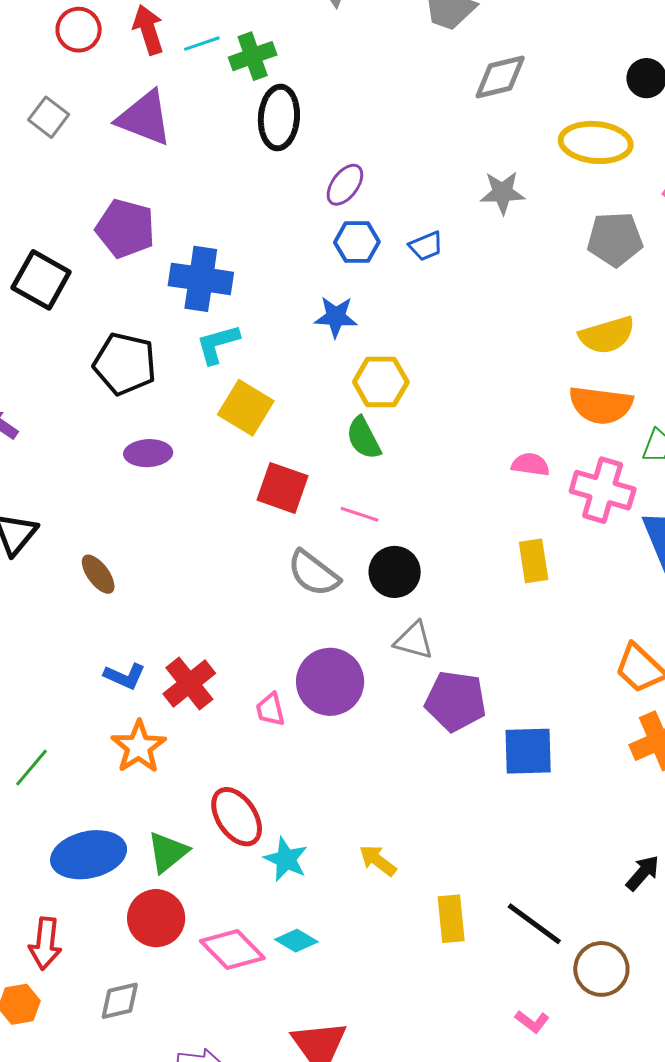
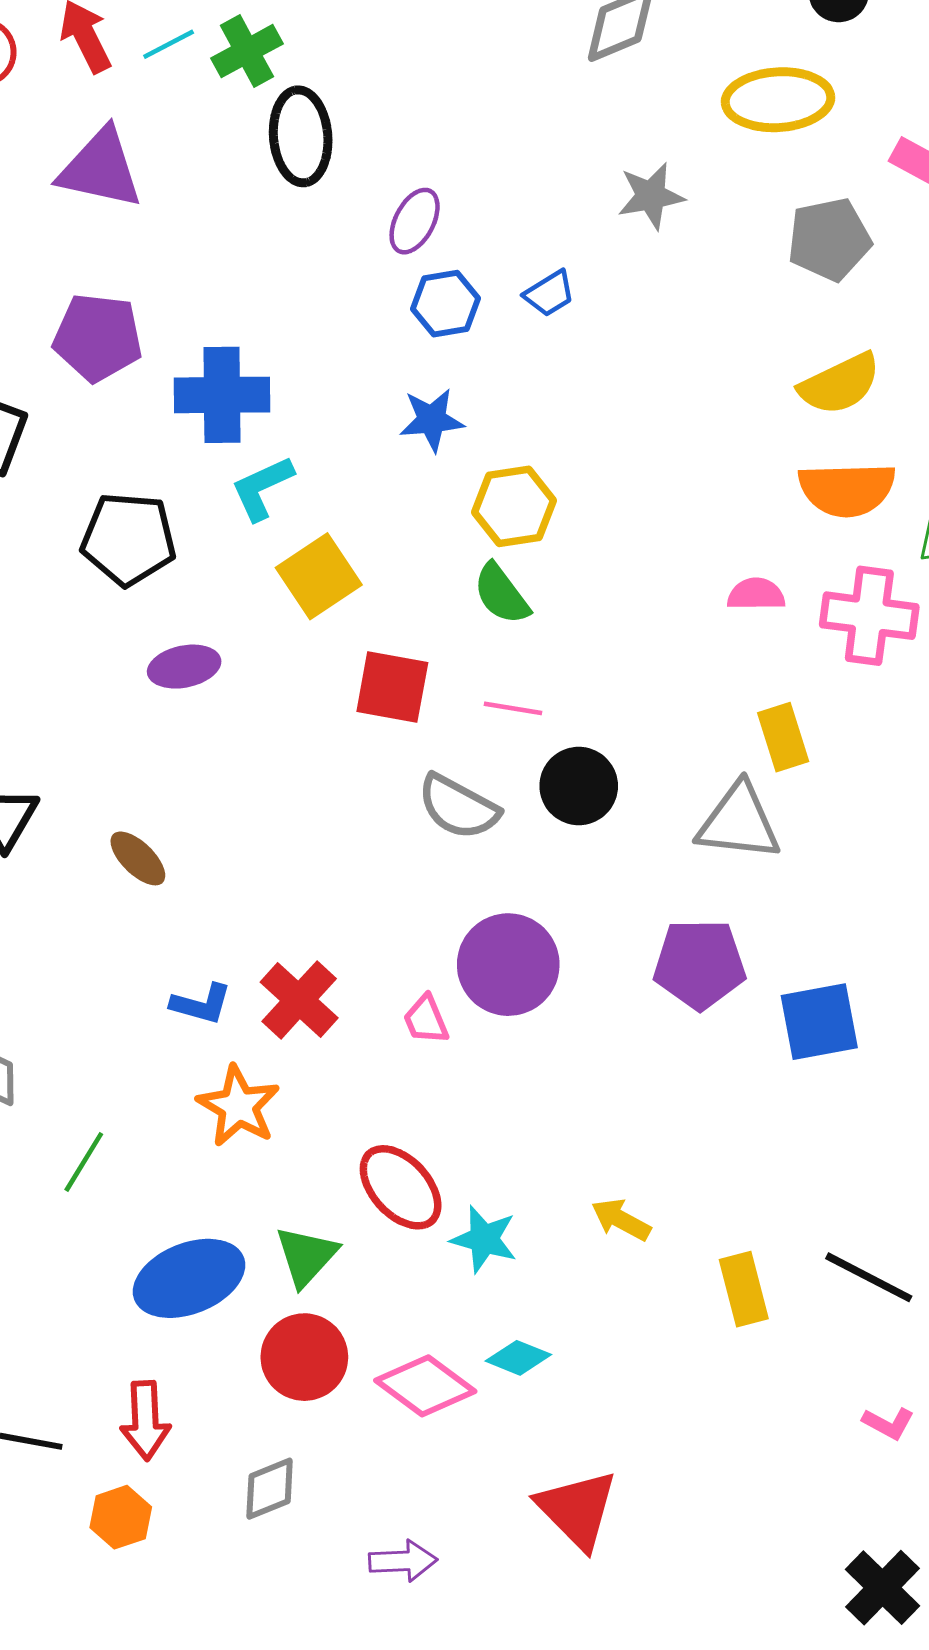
yellow square: (246, 408) -> (319, 576), turned 34
gray triangle: (414, 640) -> (739, 822), moved, size x1.4

